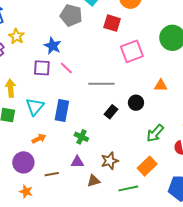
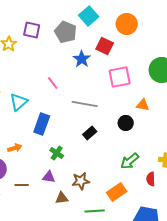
blue star: (53, 46) -> (82, 59), moved
purple square: (42, 68) -> (32, 30), moved
orange triangle: (161, 85) -> (143, 105), moved
black circle: (136, 103) -> (126, 123), moved
cyan triangle: (35, 107) -> (19, 102), moved

